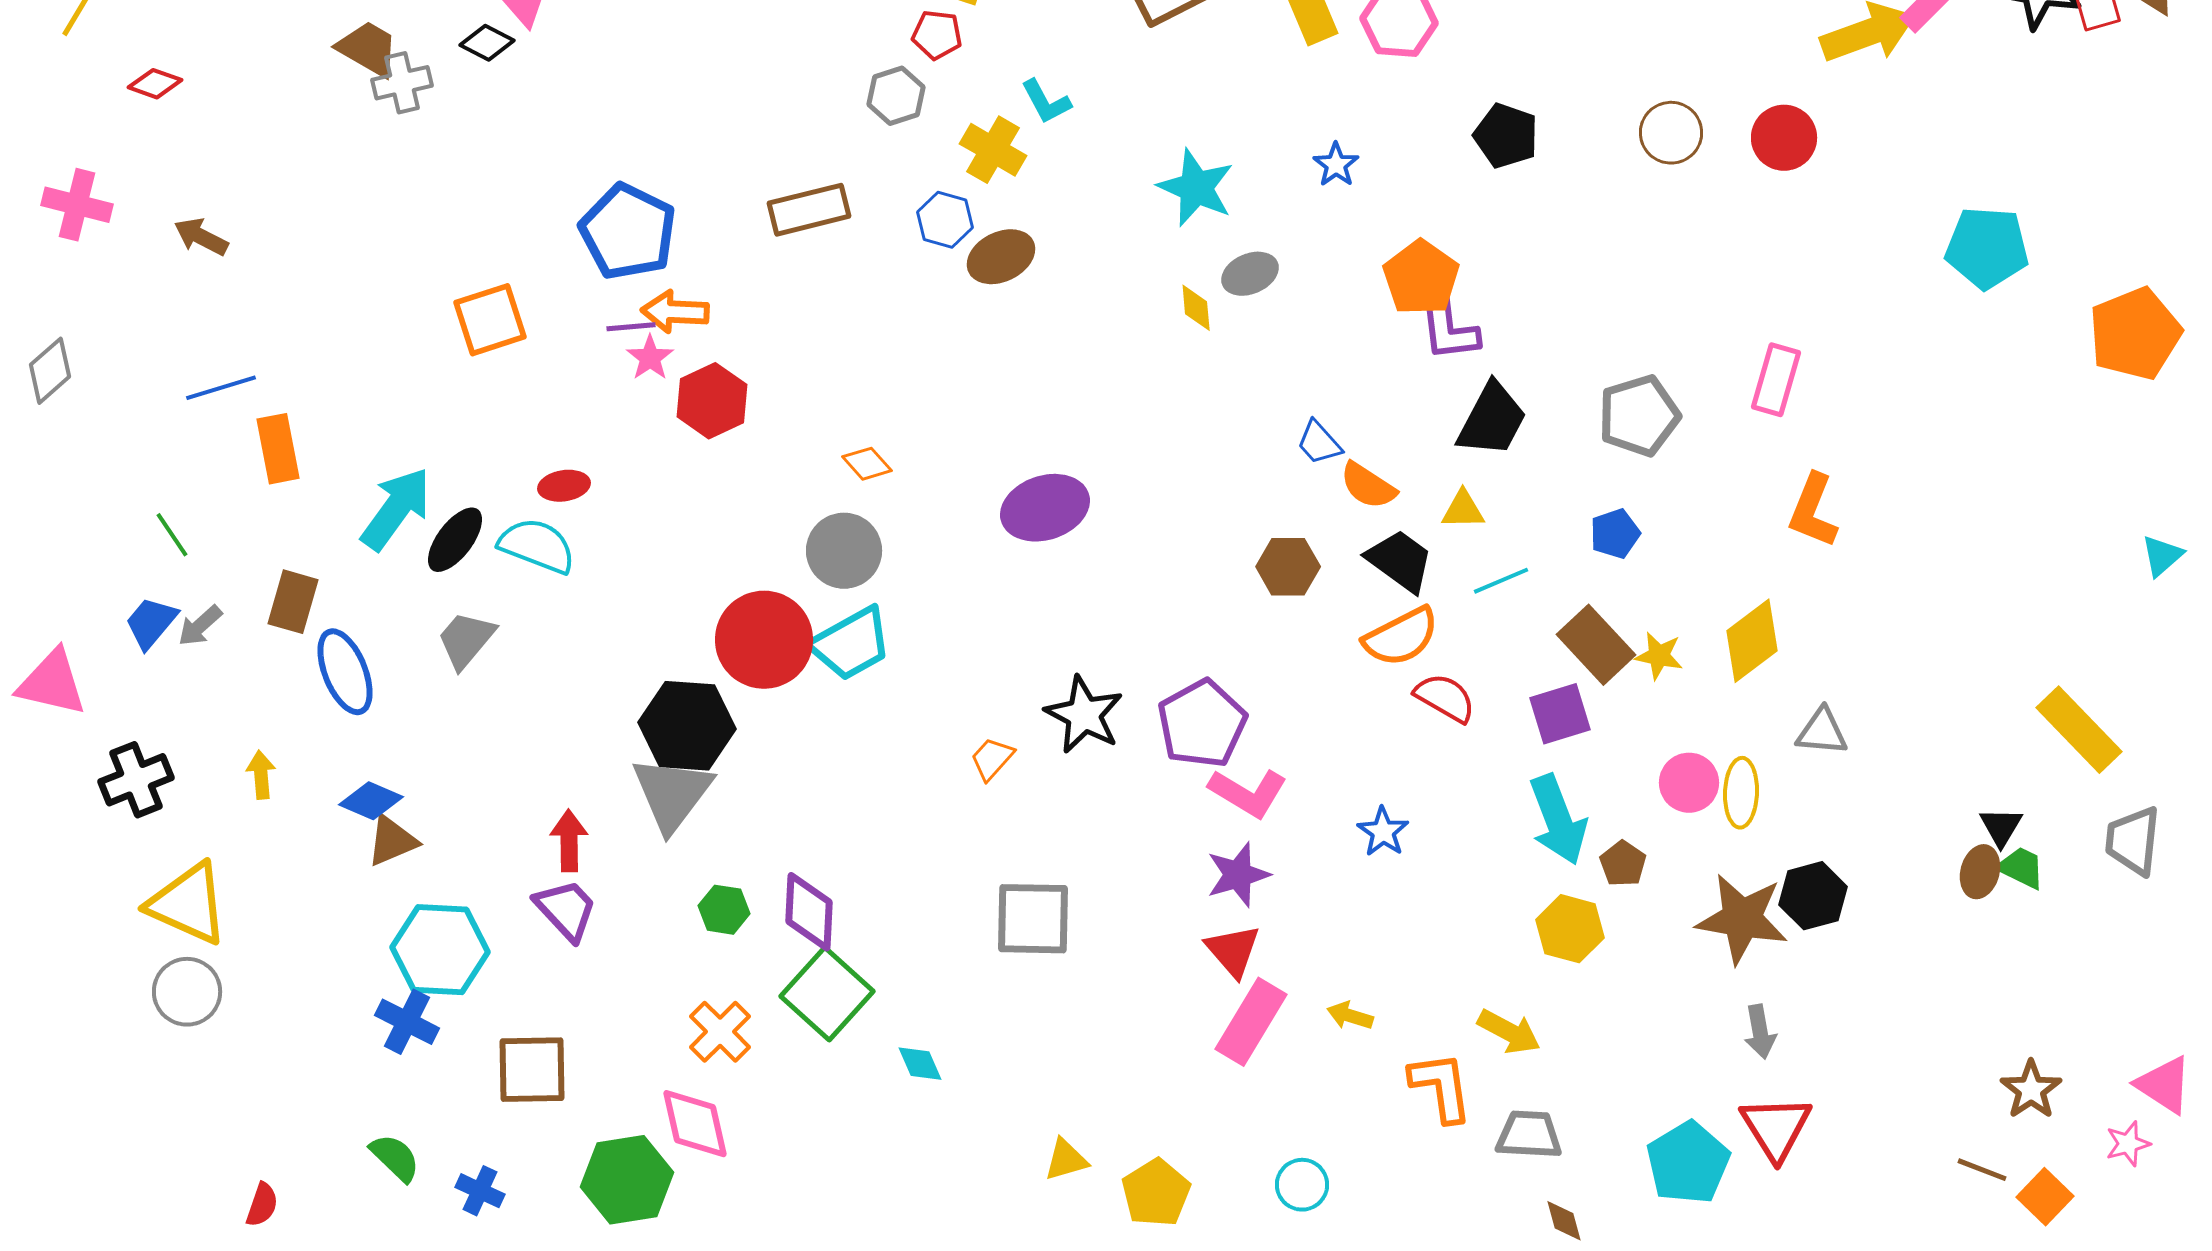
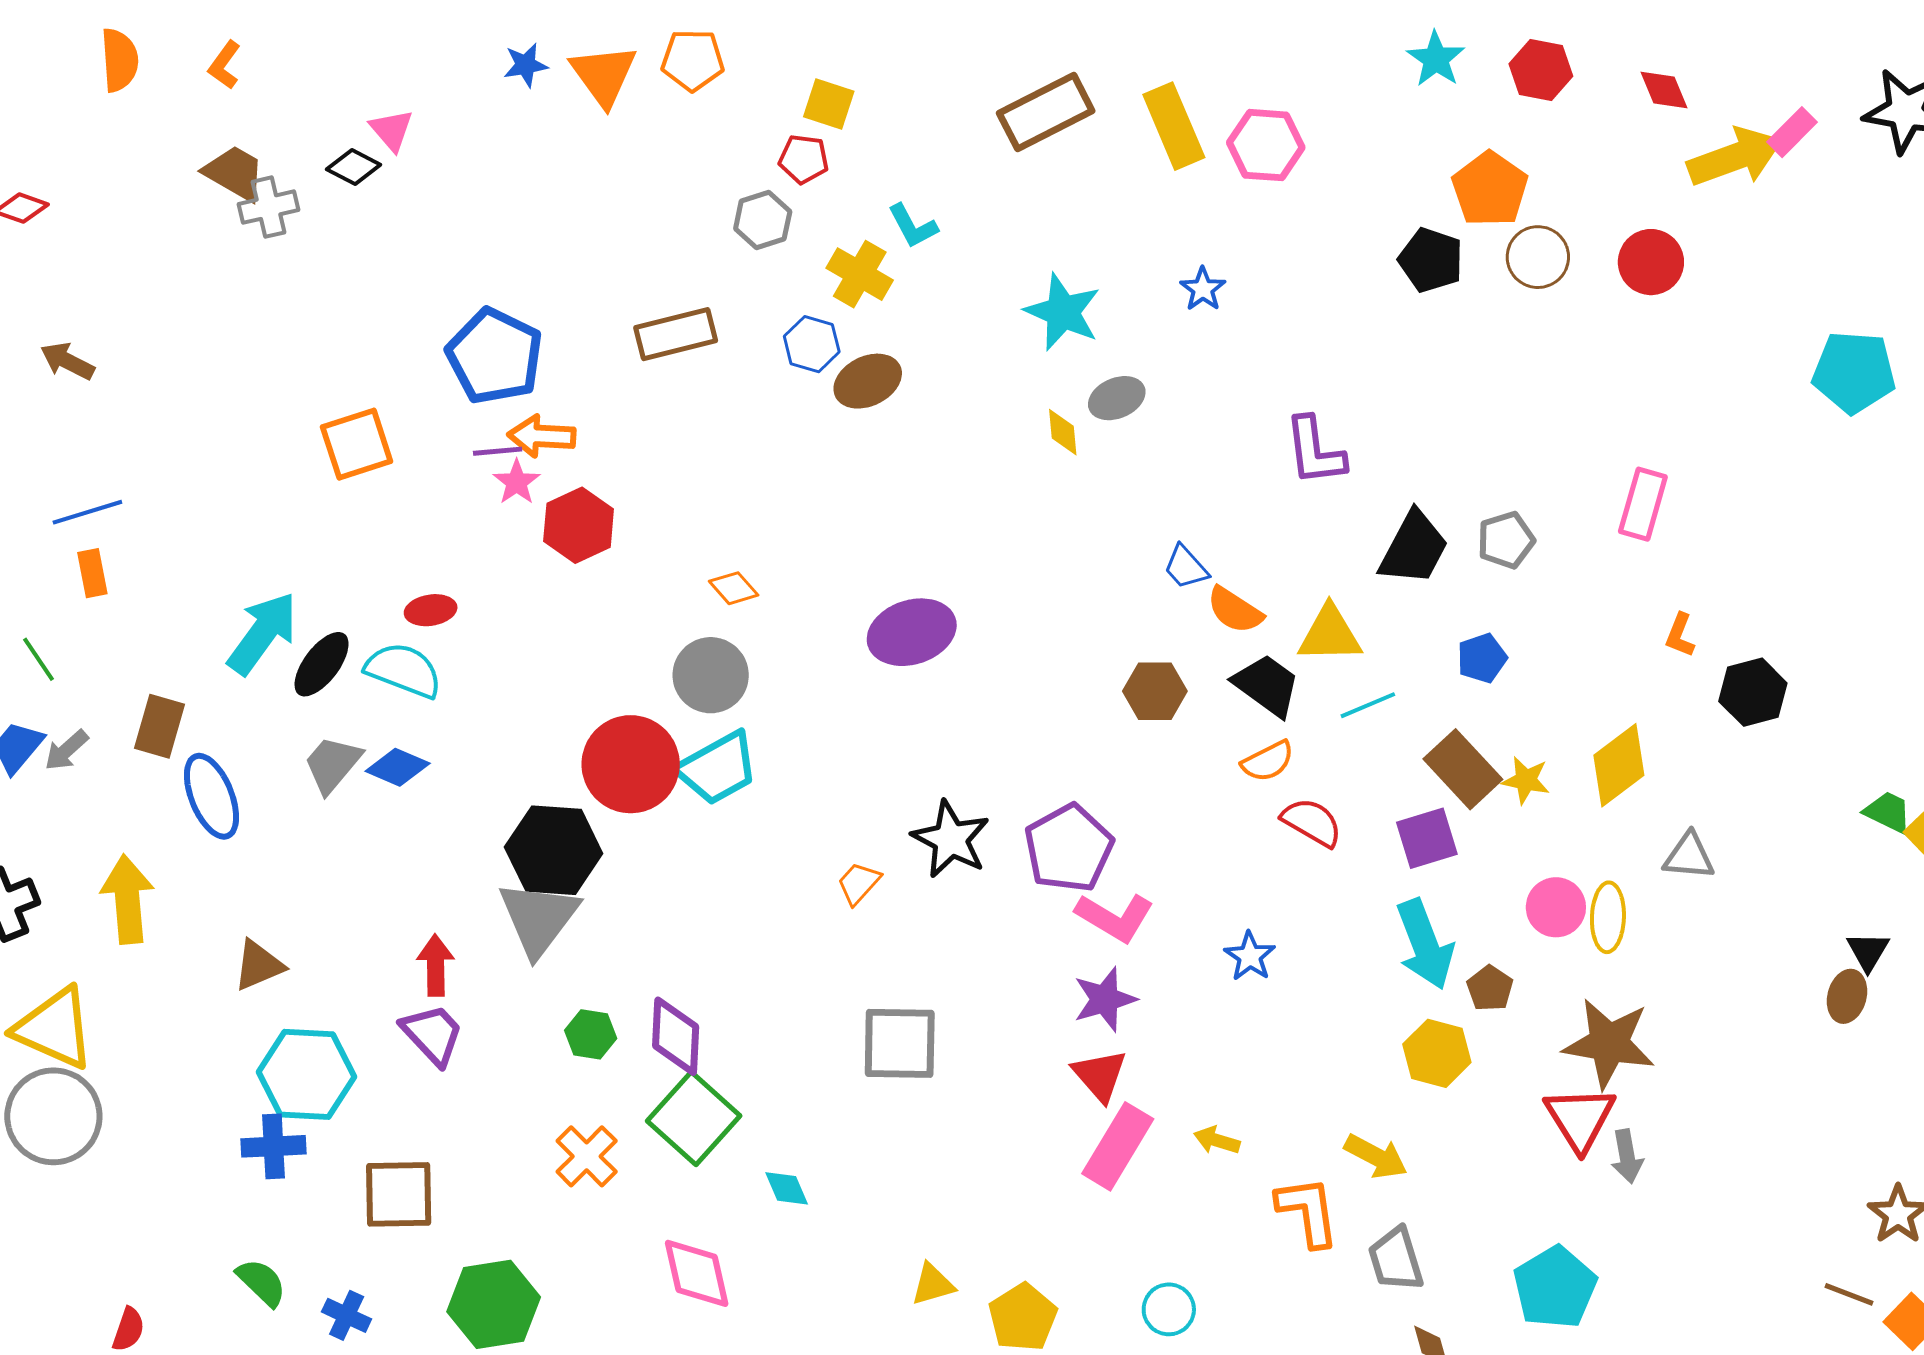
black pentagon: (1506, 136) -> (1431, 260), moved
orange pentagon: (1421, 278) -> (1490, 189), moved
gray pentagon: (1639, 416) -> (1506, 540), size x0.7
black trapezoid: (1492, 420) -> (1414, 548), moved
orange rectangle: (278, 449) -> (92, 573), moved, size x0.7
yellow triangle: (1463, 510) -> (1330, 634), size x1.5
orange L-shape: (1813, 511) -> (1680, 635), size x0.6
orange semicircle: (1401, 637) -> (1268, 761), size x0.7
yellow arrow: (261, 775) -> (127, 899), size x1.8
blue diamond: (371, 801) -> (398, 767), moved
green trapezoid: (2021, 868) -> (1888, 812), moved
black hexagon: (1813, 896) -> (1753, 692), moved
gray circle: (187, 992) -> (53, 1116), size x1.4
blue cross: (407, 1022) -> (274, 1146), turned -30
pink diamond: (695, 1124) -> (697, 1273), moved
red triangle: (1776, 1128) -> (1580, 1118), moved
gray trapezoid: (1529, 1135) -> (1396, 1259), turned -110

